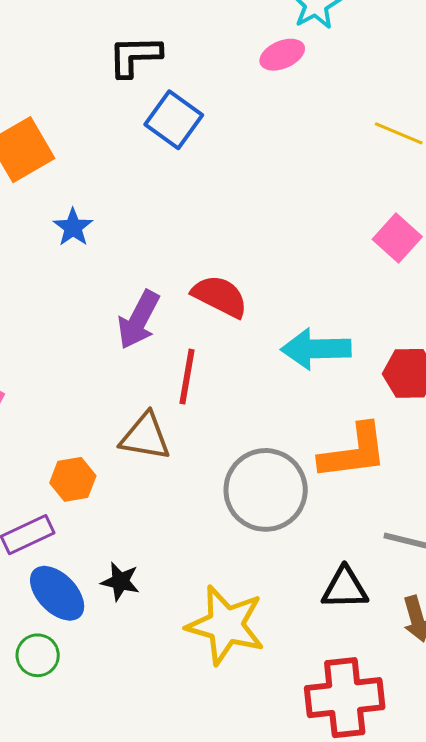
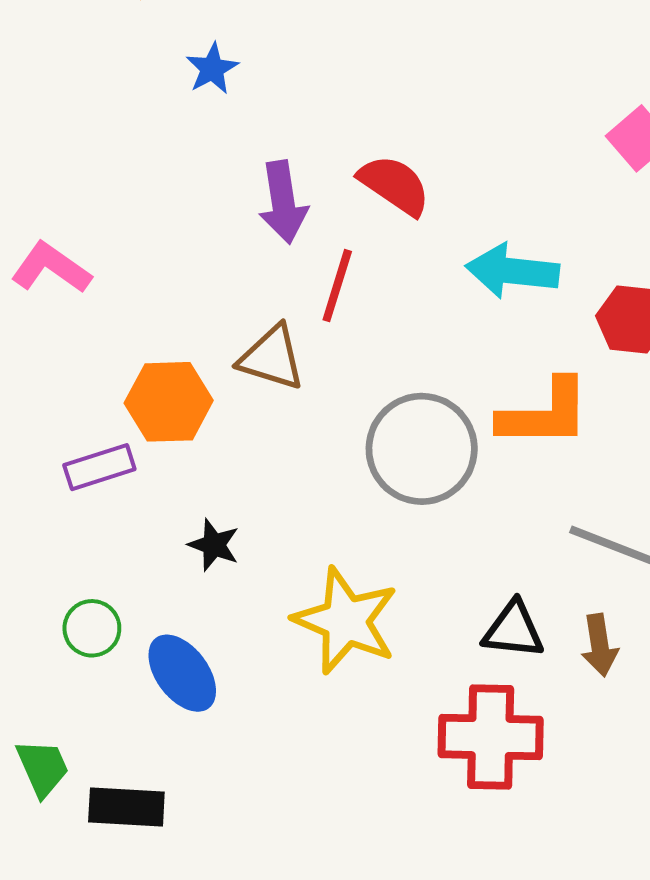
purple arrow: (139, 320) -> (283, 202), turned -44
orange hexagon: (73, 479) -> (169, 402), size x1.4
black triangle: (345, 588) -> (513, 630), moved
blue ellipse: (57, 593) -> (182, 673), moved

